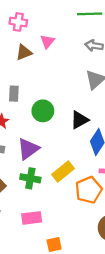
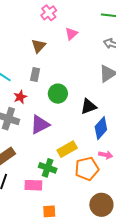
pink cross: (18, 22) -> (49, 13), turned 35
brown triangle: (24, 52) -> (39, 46), moved, turned -35
green cross: (30, 178) -> (48, 168), moved

